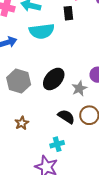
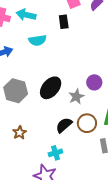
cyan semicircle: (42, 31) -> (37, 40), size x0.7
black semicircle: (66, 117) -> (64, 125), turned -72

